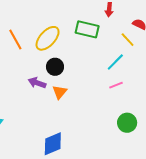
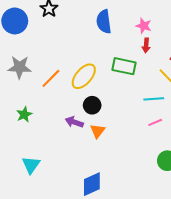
orange line: (15, 40) -> (51, 78), turned 75
cyan line: (115, 62) -> (154, 99), turned 42

